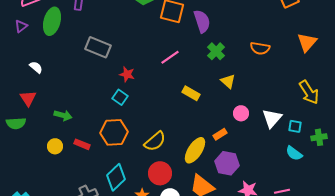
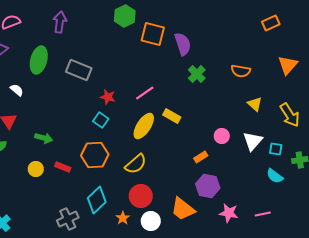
green ellipse: (52, 21) -> (39, 60), moved
pink line: (170, 57) -> (145, 93), moved
yellow triangle: (228, 81) -> (255, 104), moved
yellow ellipse: (195, 150) -> (144, 126), moved

